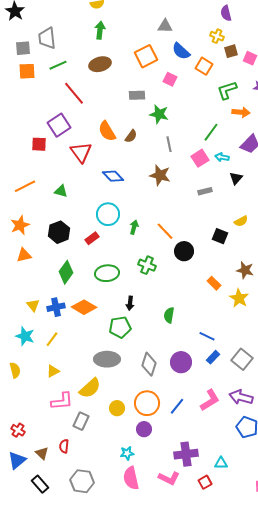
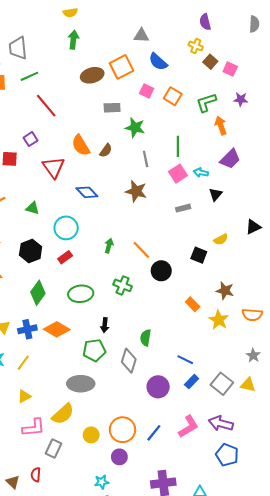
brown square: (231, 51) -> (210, 62), turned -32
brown ellipse: (100, 64) -> (92, 75), moved
orange square: (204, 66) -> (173, 96), moved
orange arrow: (241, 112) -> (221, 125), turned -114
purple square: (59, 125) -> (31, 139), size x0.6
green line: (211, 132) -> (178, 146), moved, turned -36
cyan circle: (108, 214) -> (66, 228), moved
gray diamond: (149, 364) -> (129, 361), moved

